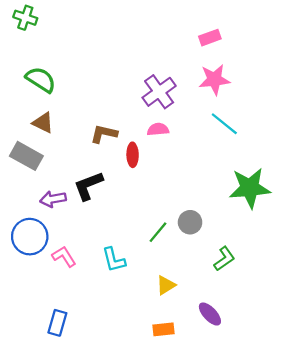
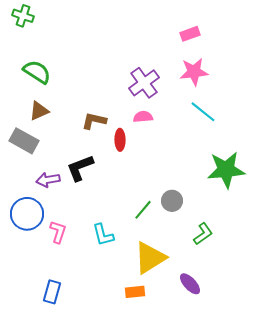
brown triangle: (43, 123) -> (39, 111), turned -50
pink L-shape: (64, 256) -> (58, 232), turned 50
yellow triangle: (166, 285) -> (150, 258), size x1.8
orange rectangle: (164, 329) -> (135, 292), moved

